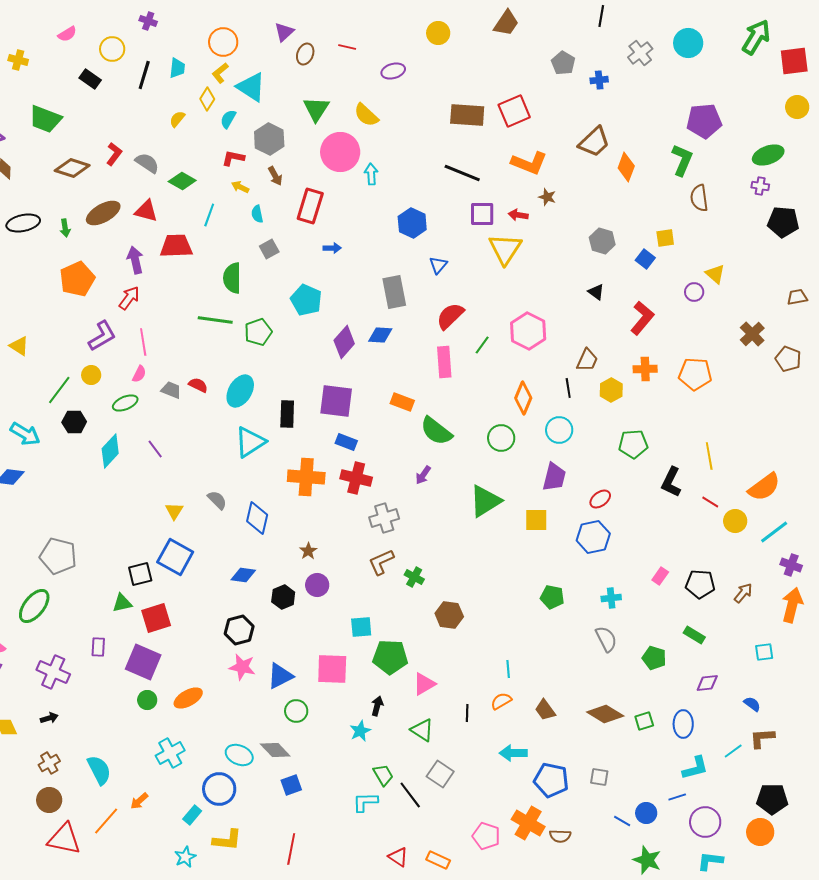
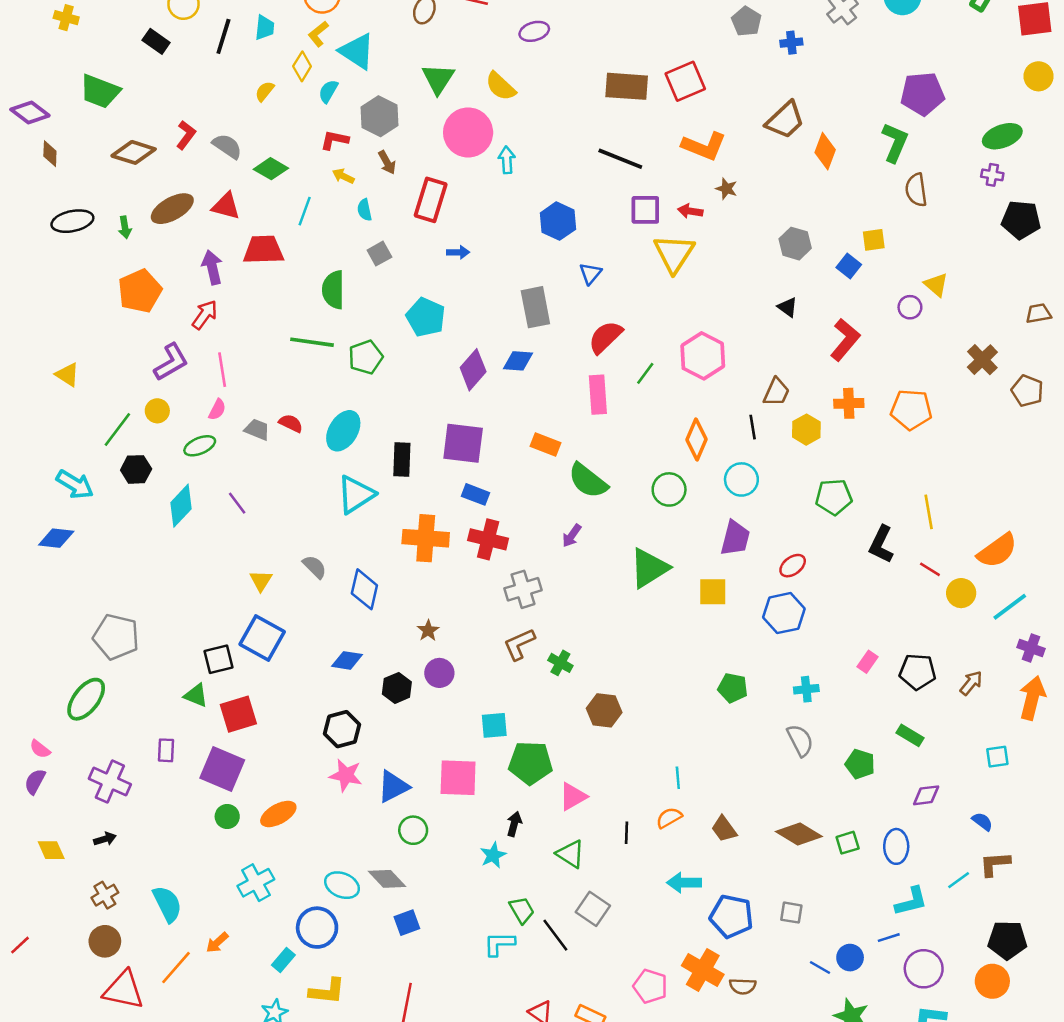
green triangle: (122, 603) -> (196, 695), turned 35

